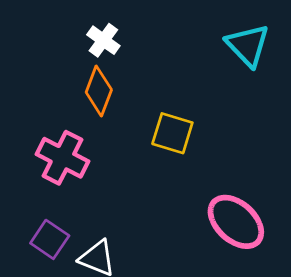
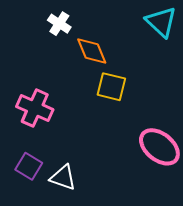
orange diamond: (99, 91) -> (92, 51), moved, turned -40

